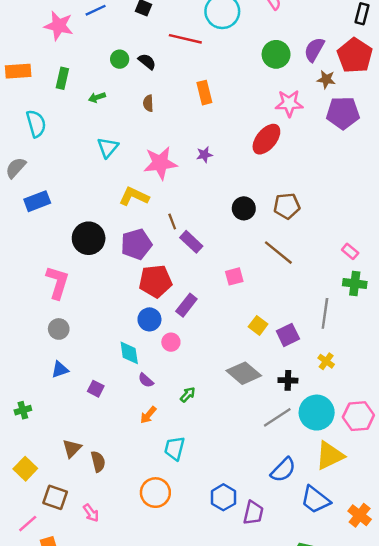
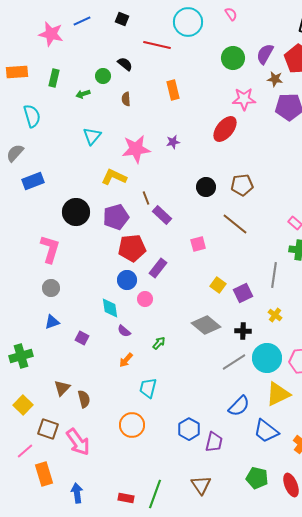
green circle: (120, 59) -> (103, 76), moved
green cross: (23, 410) -> (21, 356), size x1.6
pink arrow: (91, 513) -> (78, 442), size x1.8

